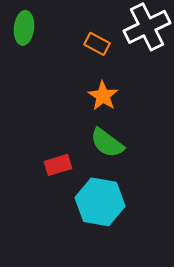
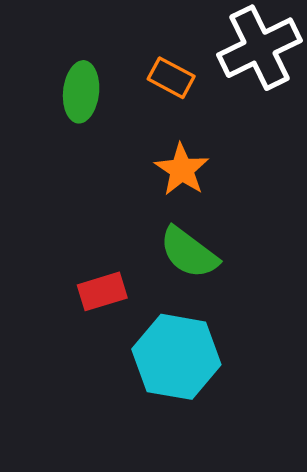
green ellipse: (24, 28) -> (81, 92), moved

